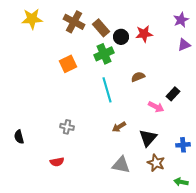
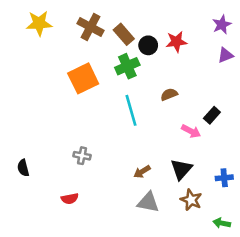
orange square: (68, 64) -> (83, 78), size x1.4
brown arrow: (119, 127) -> (142, 172), moved

